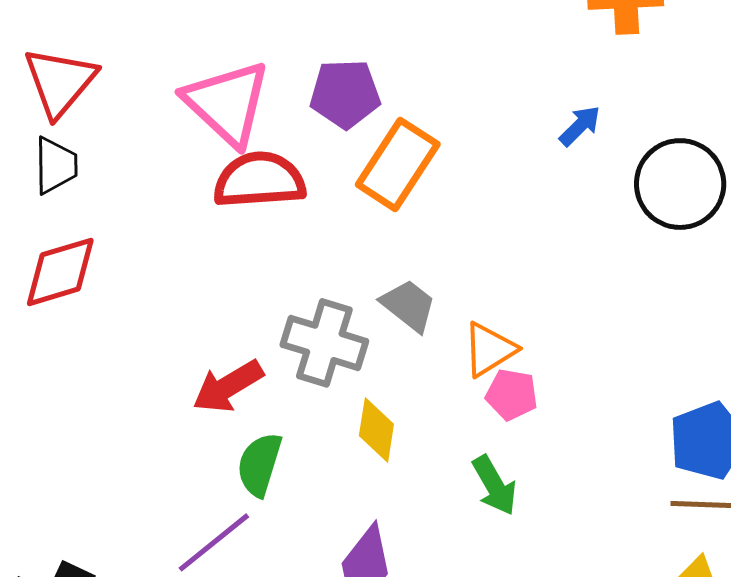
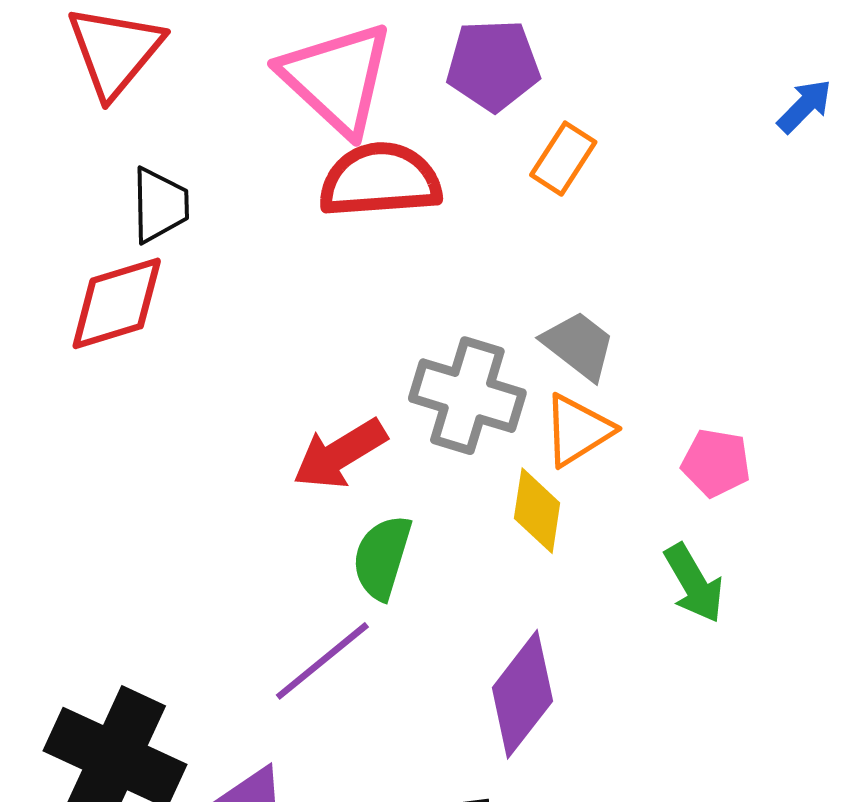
orange rectangle: (398, 164) -> (563, 159), size x0.6
black trapezoid: (56, 165) -> (160, 205), moved
orange triangle: (489, 349) -> (578, 430), moved

